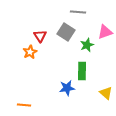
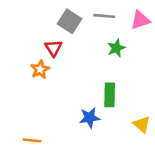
gray square: (66, 32) -> (69, 21), moved
pink triangle: (105, 32) -> (140, 20), moved
green star: (87, 45) -> (116, 48), moved

